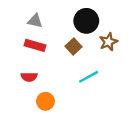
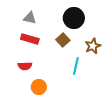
brown star: (108, 42) -> (93, 46), moved
cyan line: (89, 77) -> (76, 66), turned -48

